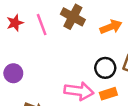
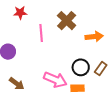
pink line: (42, 25) -> (41, 33), moved

